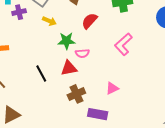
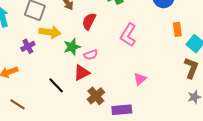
purple cross: (19, 12) -> (28, 46), moved
yellow arrow: (49, 21) -> (50, 32), size x1.5
pink triangle: (112, 88) -> (140, 79), moved

